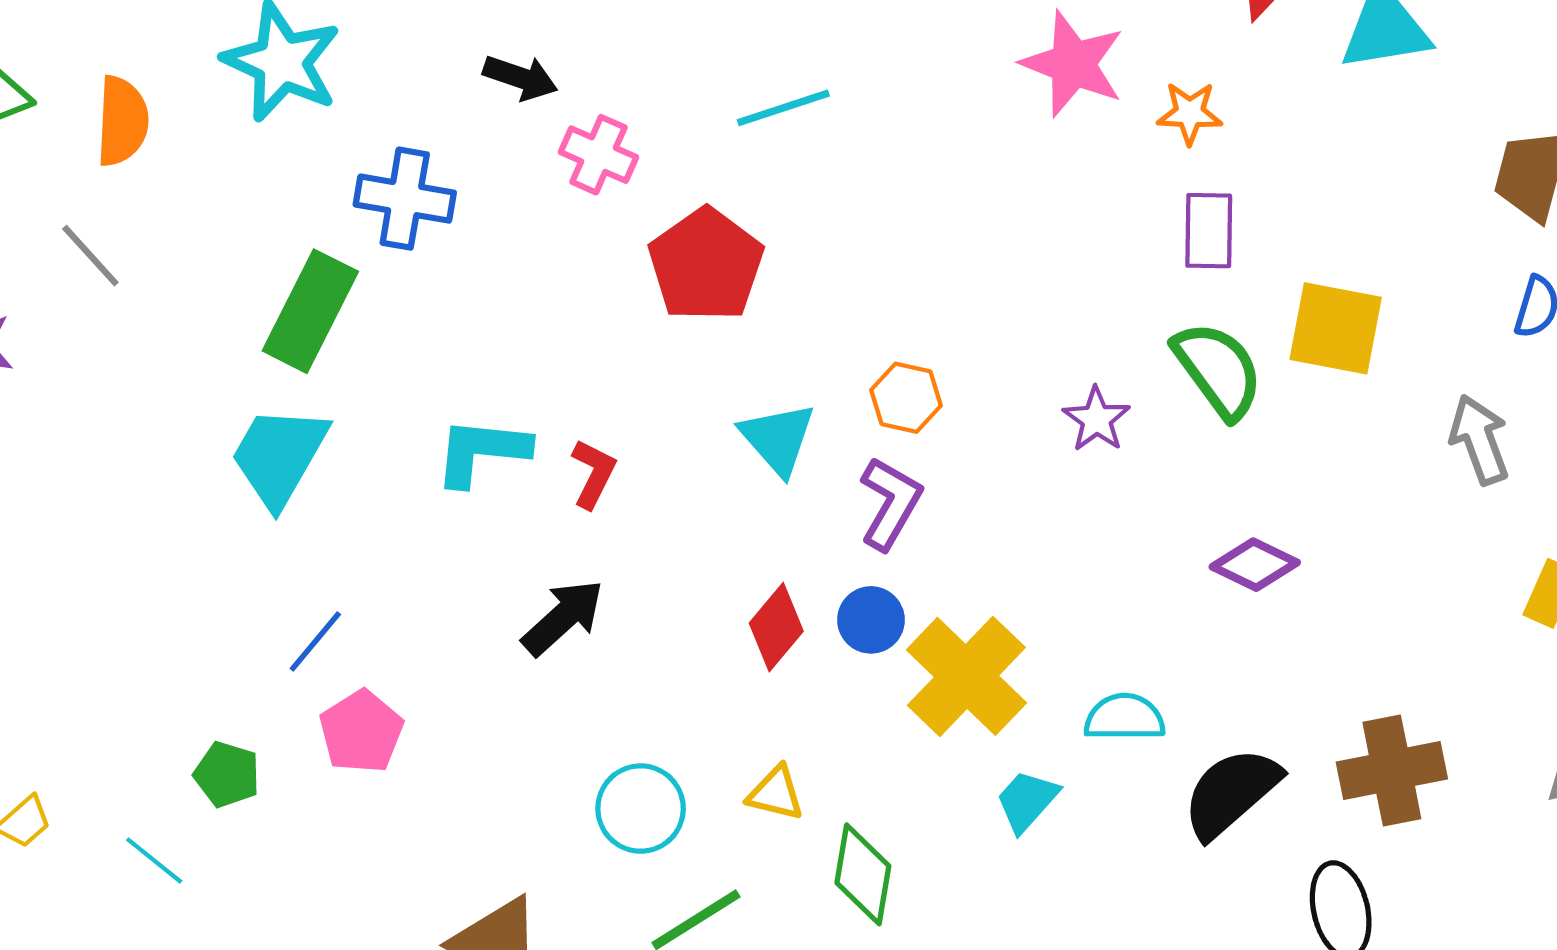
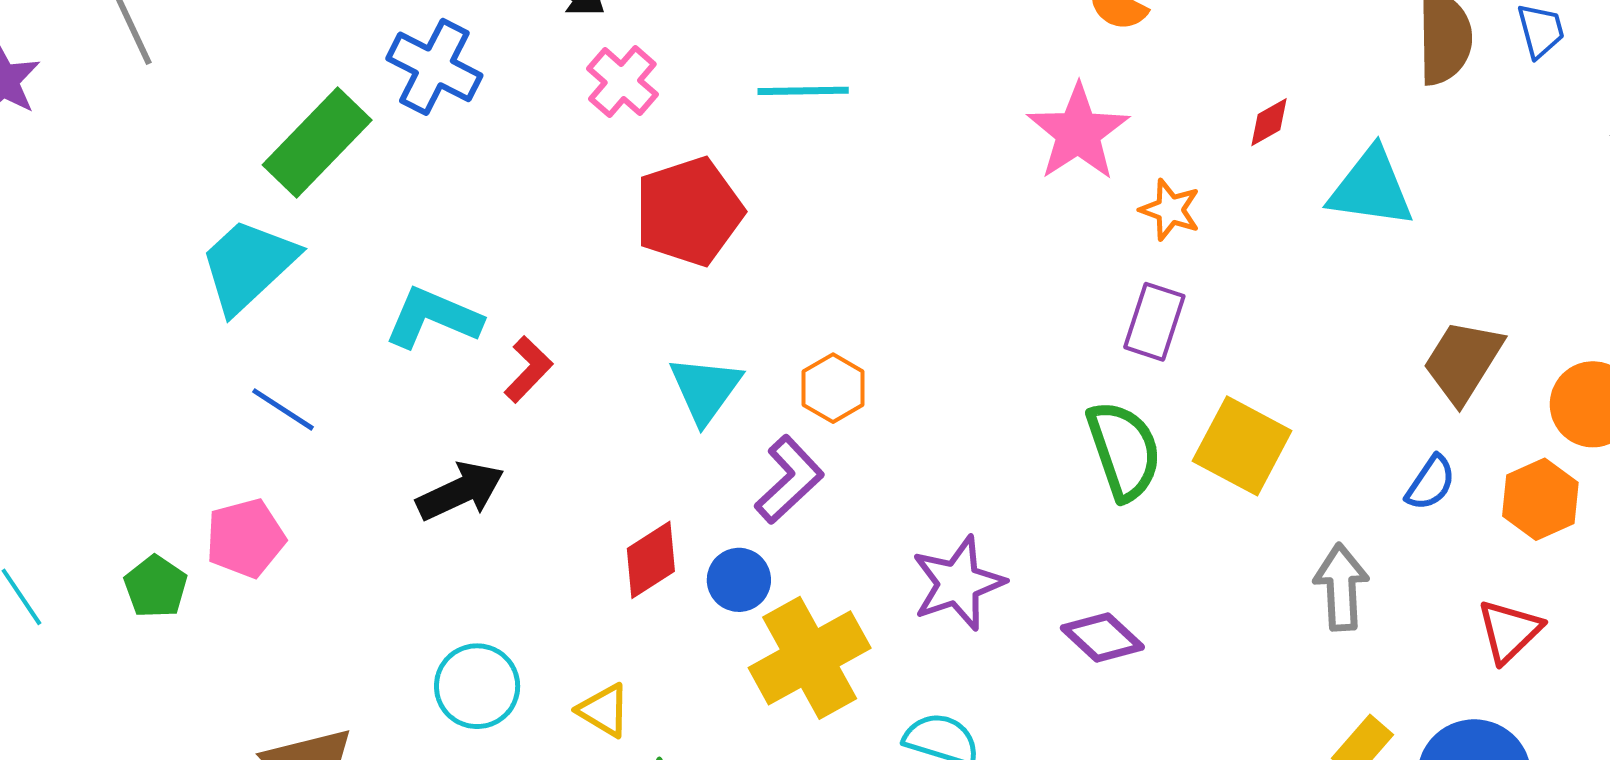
purple star: (1096, 419) -> (958, 583), moved, size x1.5
blue line: (315, 641) -> (283, 409), moved, turned 66
green pentagon: (227, 774) -> (156, 587), moved

